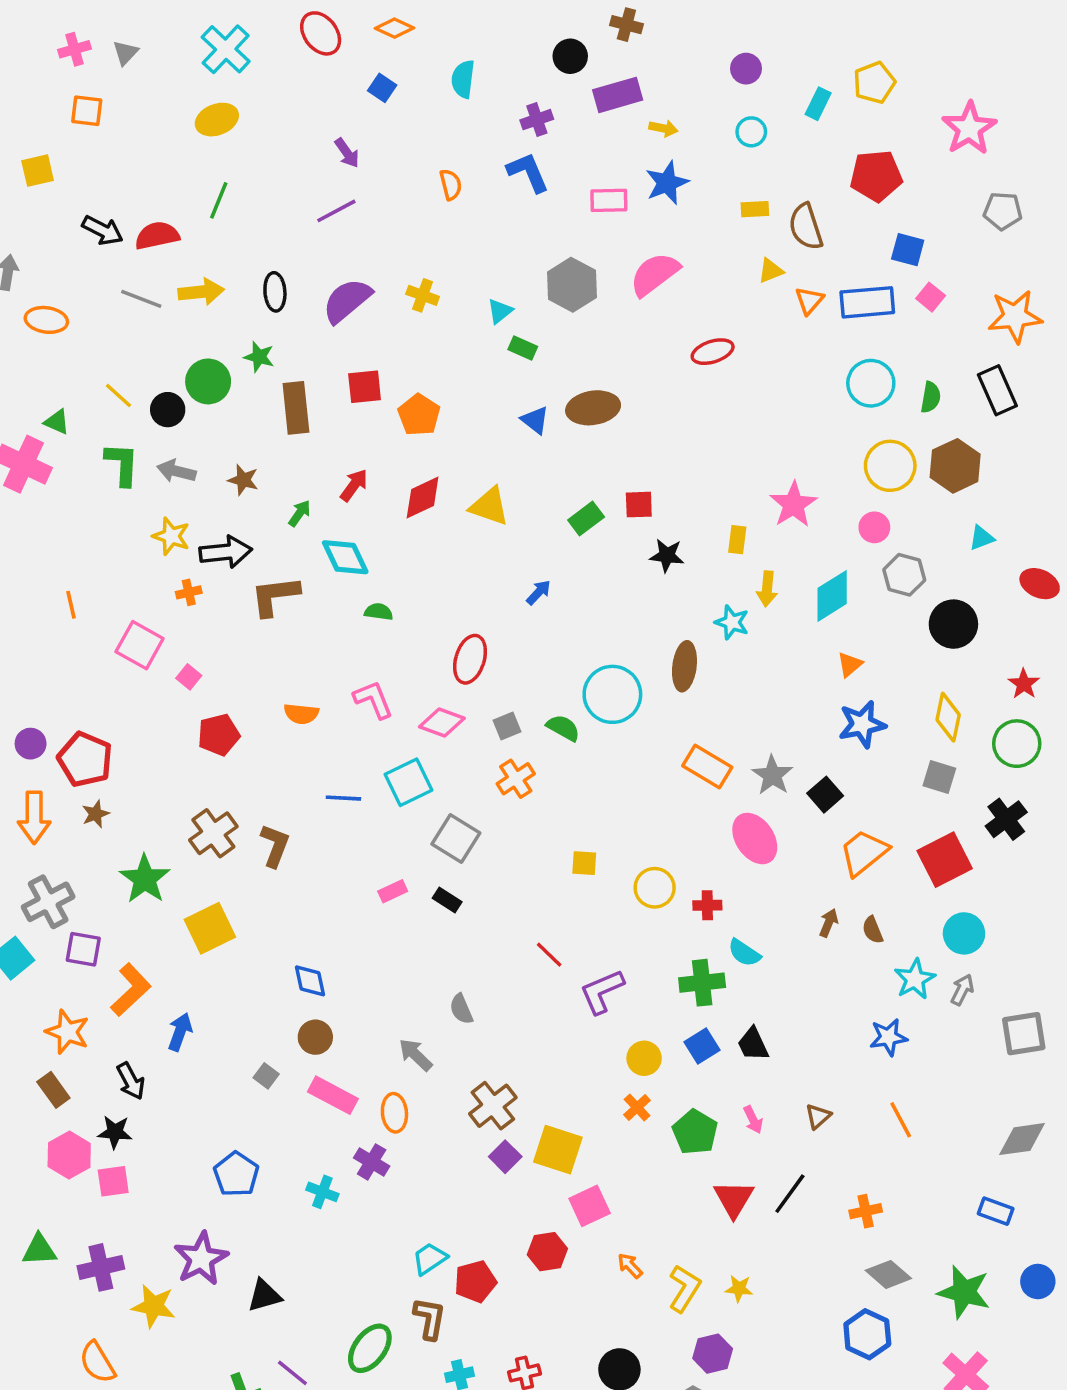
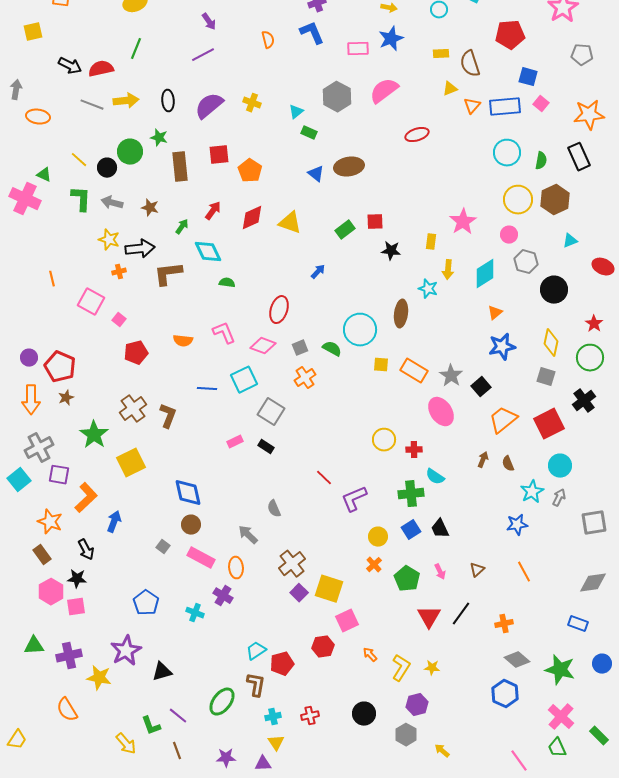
yellow square: (584, 863) -> (381, 365), moved
blue diamond: (310, 981) -> (188, 493), size x1.4

